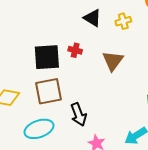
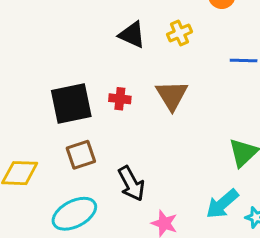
red cross: (75, 50) -> (120, 99), moved
brown square: (48, 91) -> (81, 155), size x0.7

